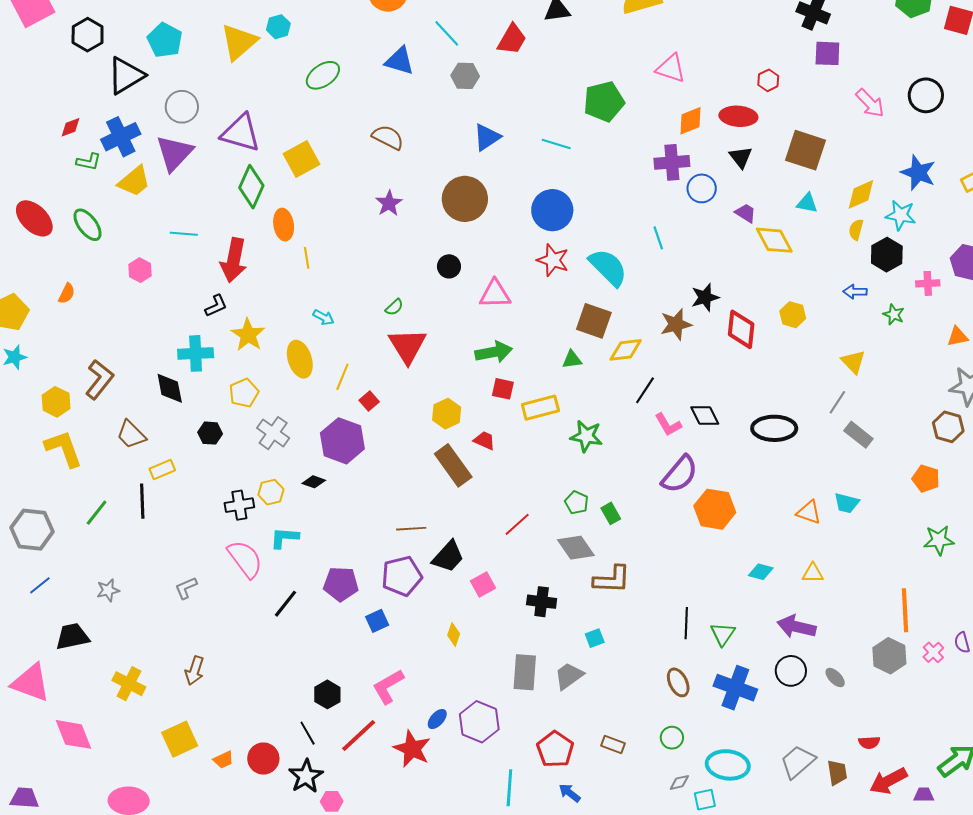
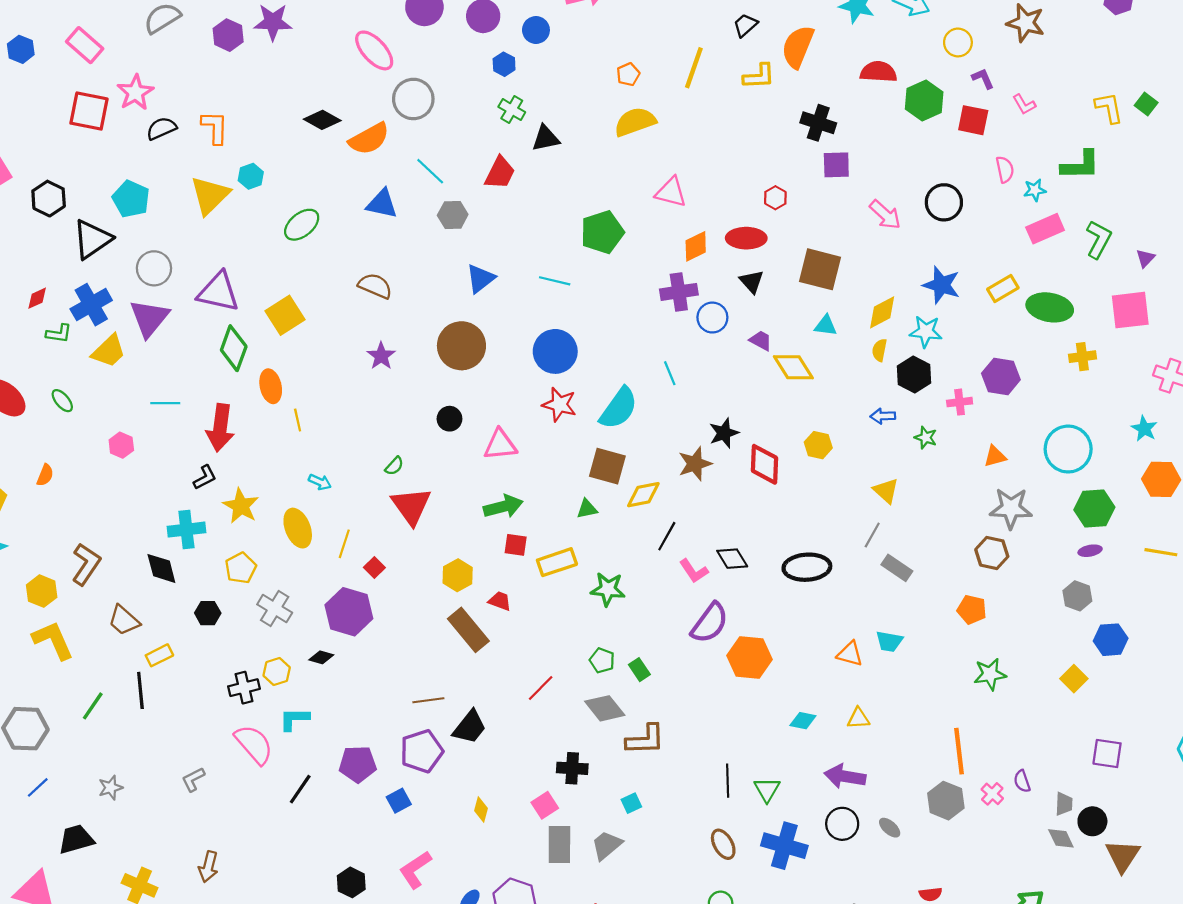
green ellipse: (88, 225) -> (62, 401), size x0.7
cyan semicircle: (608, 267) -> (619, 408), turned 84
pink square: (483, 585) -> (545, 805), moved

